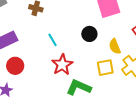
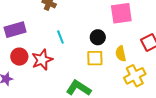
red star: (62, 65) -> (42, 60), moved
yellow square: (105, 68) -> (95, 58), moved

